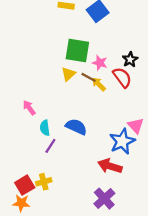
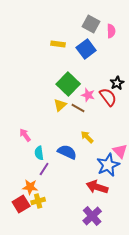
green square: (77, 51) -> (68, 84), turned 35
black star: (130, 59) -> (117, 83), moved
red semicircle: (122, 77) -> (108, 97), moved
yellow arrow: (99, 84) -> (87, 137), moved
orange star: (21, 203) -> (30, 187), moved

